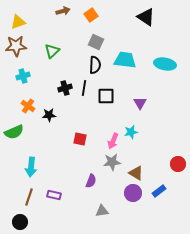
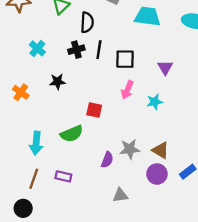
black semicircle: (95, 65) -> (87, 22), moved
cyan cross: (23, 76) -> (37, 48), moved, turned -32
orange cross: (28, 106) -> (21, 92), moved
green semicircle: (14, 132) -> (72, 134), moved
pink arrow: (113, 141) -> (127, 90), moved
gray star: (112, 162) -> (130, 149), moved

